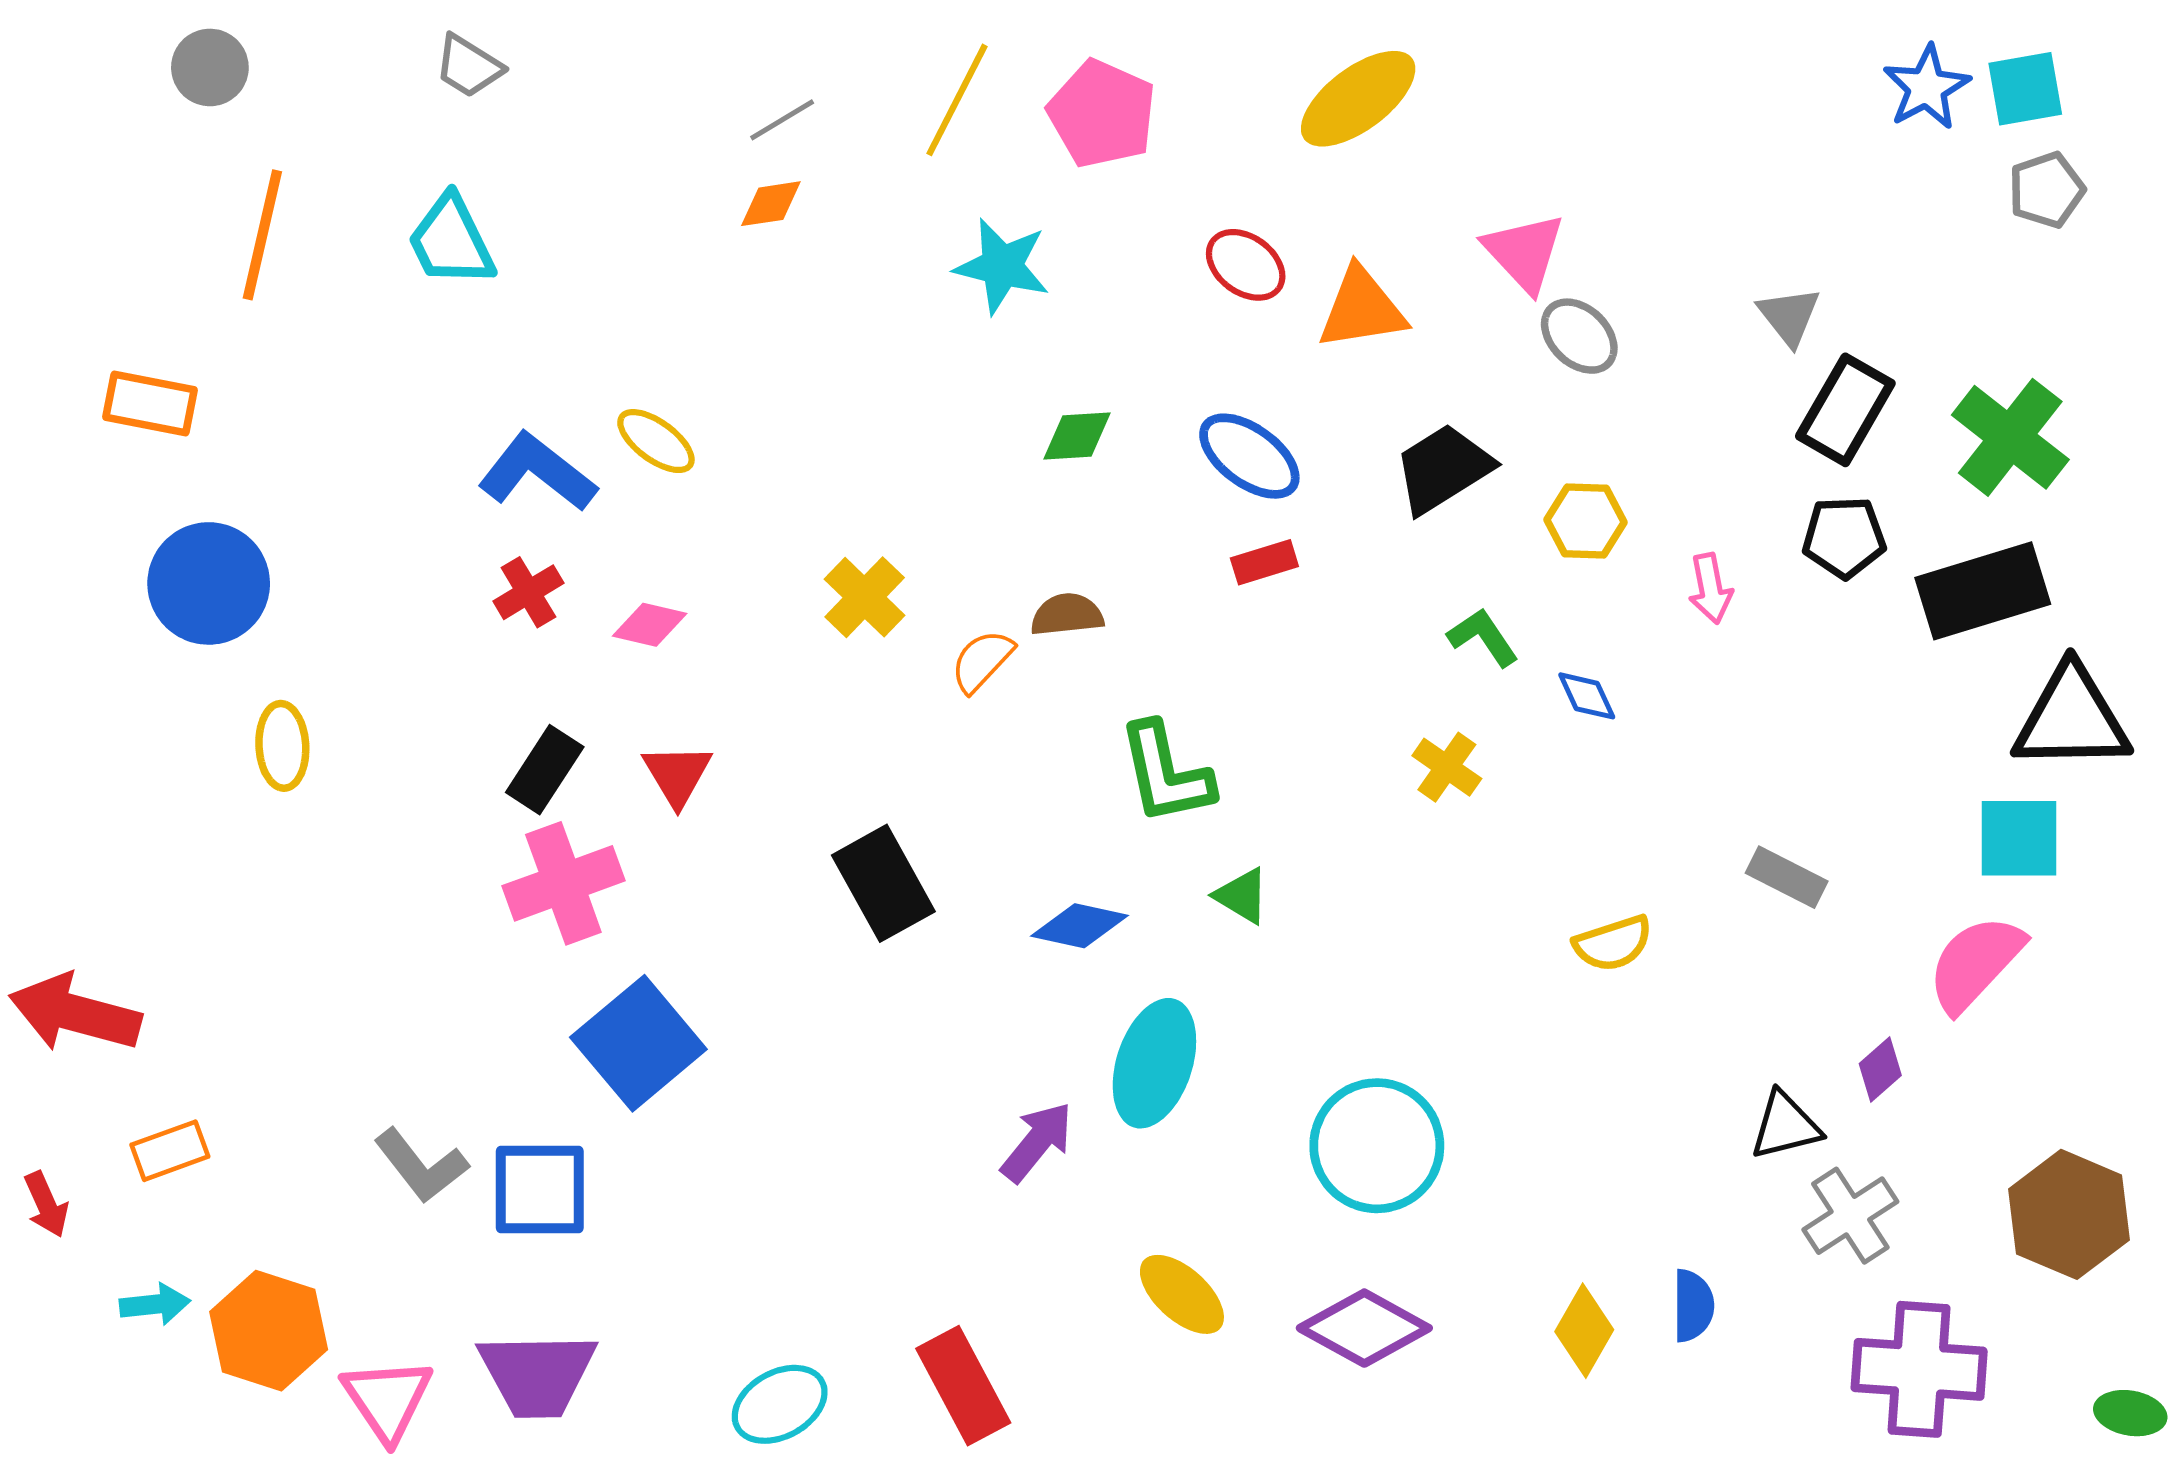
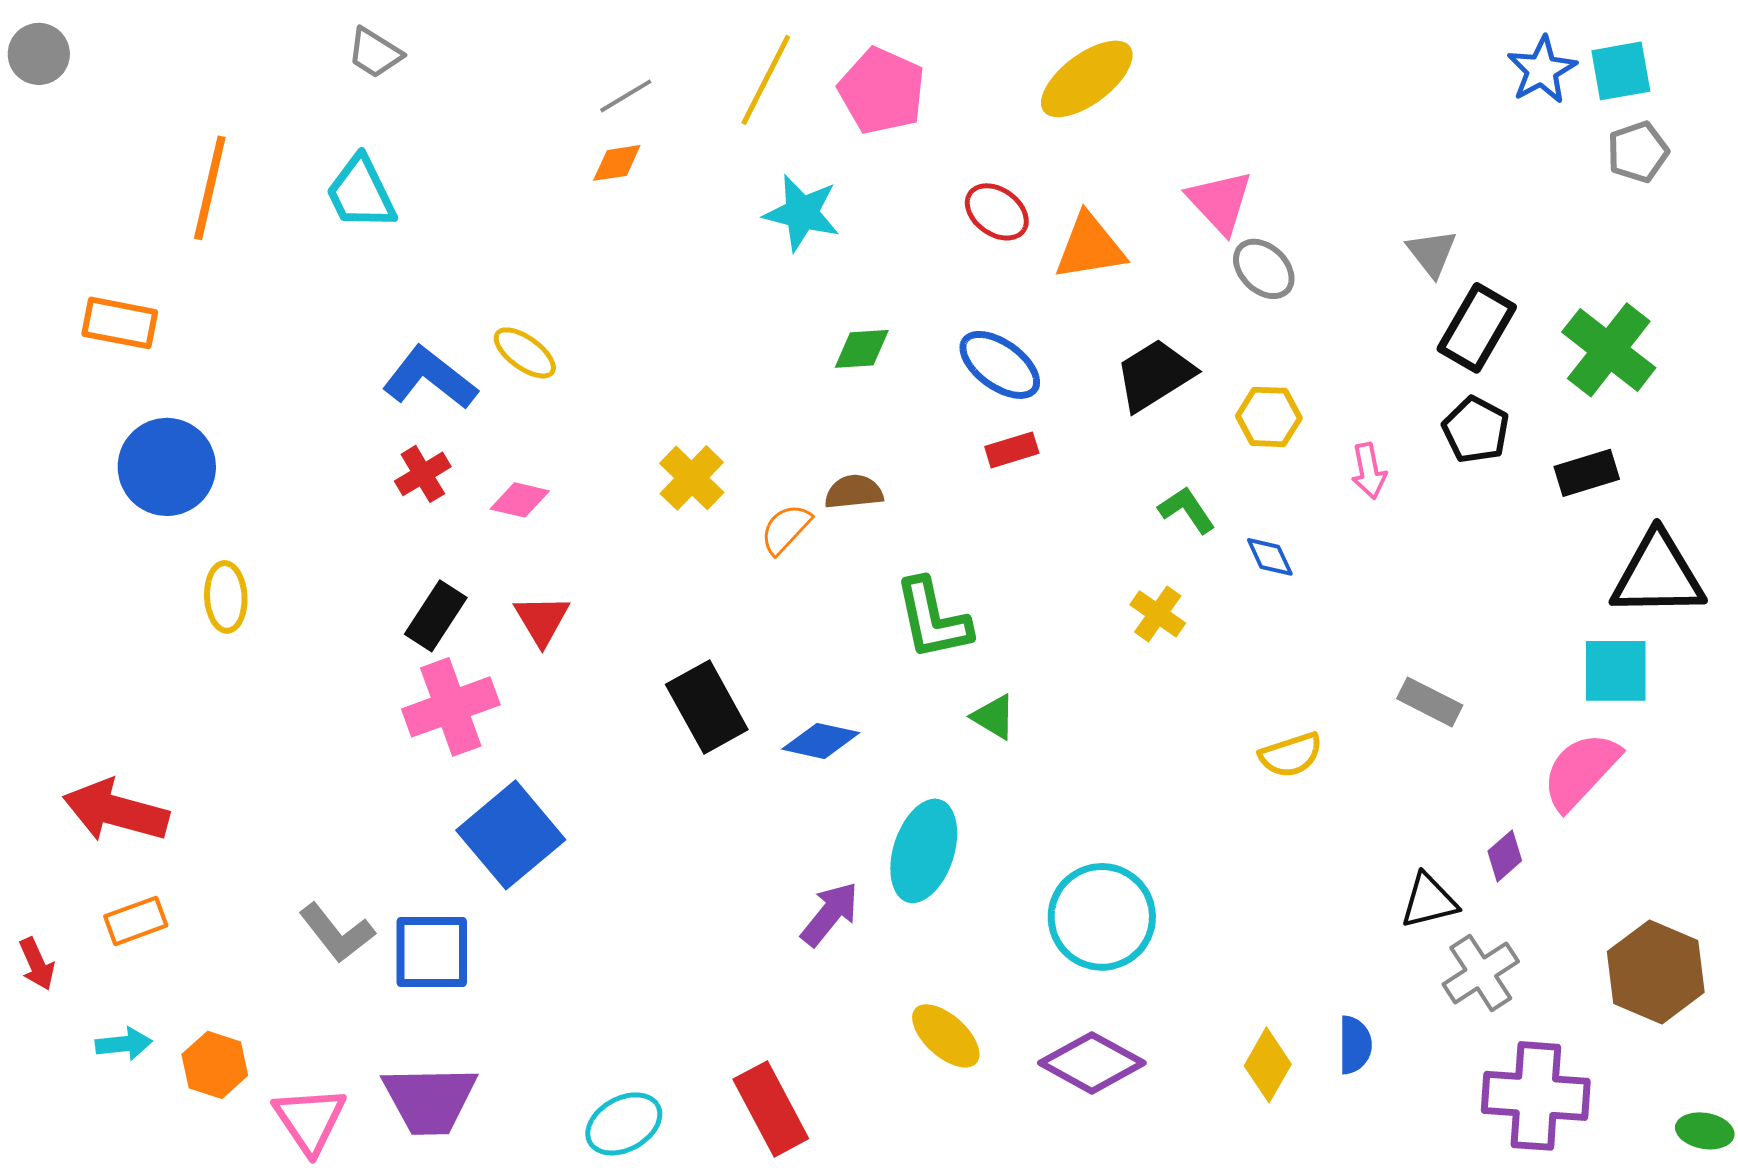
gray circle: (210, 67) -> (39, 54), moved
black pentagon: (1844, 537) -> (1476, 430), turned 30
black rectangle: (1983, 591) -> (1587, 473), size x0.6
blue diamond: (1079, 926) -> (821, 741), moved
red arrow: (75, 1013) -> (116, 811), moved
orange hexagon: (269, 1331) -> (215, 1065), size x0.7

